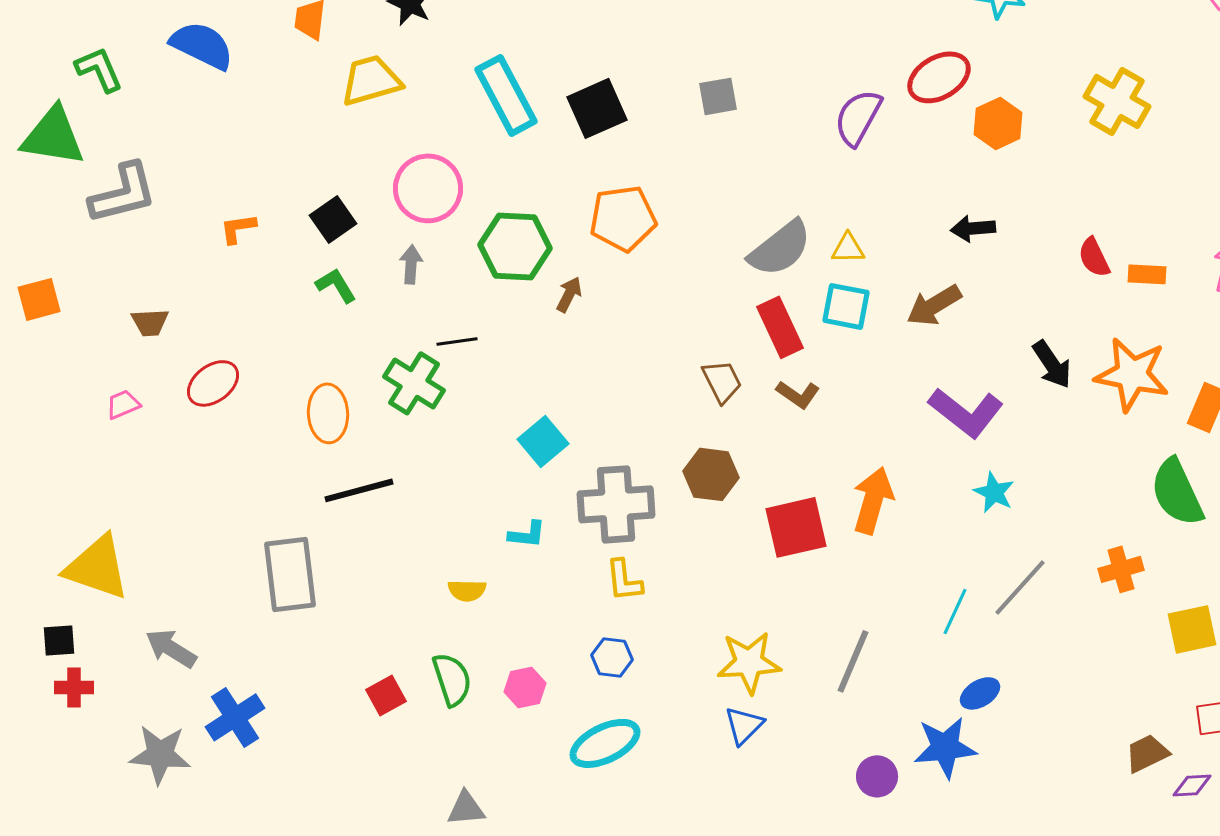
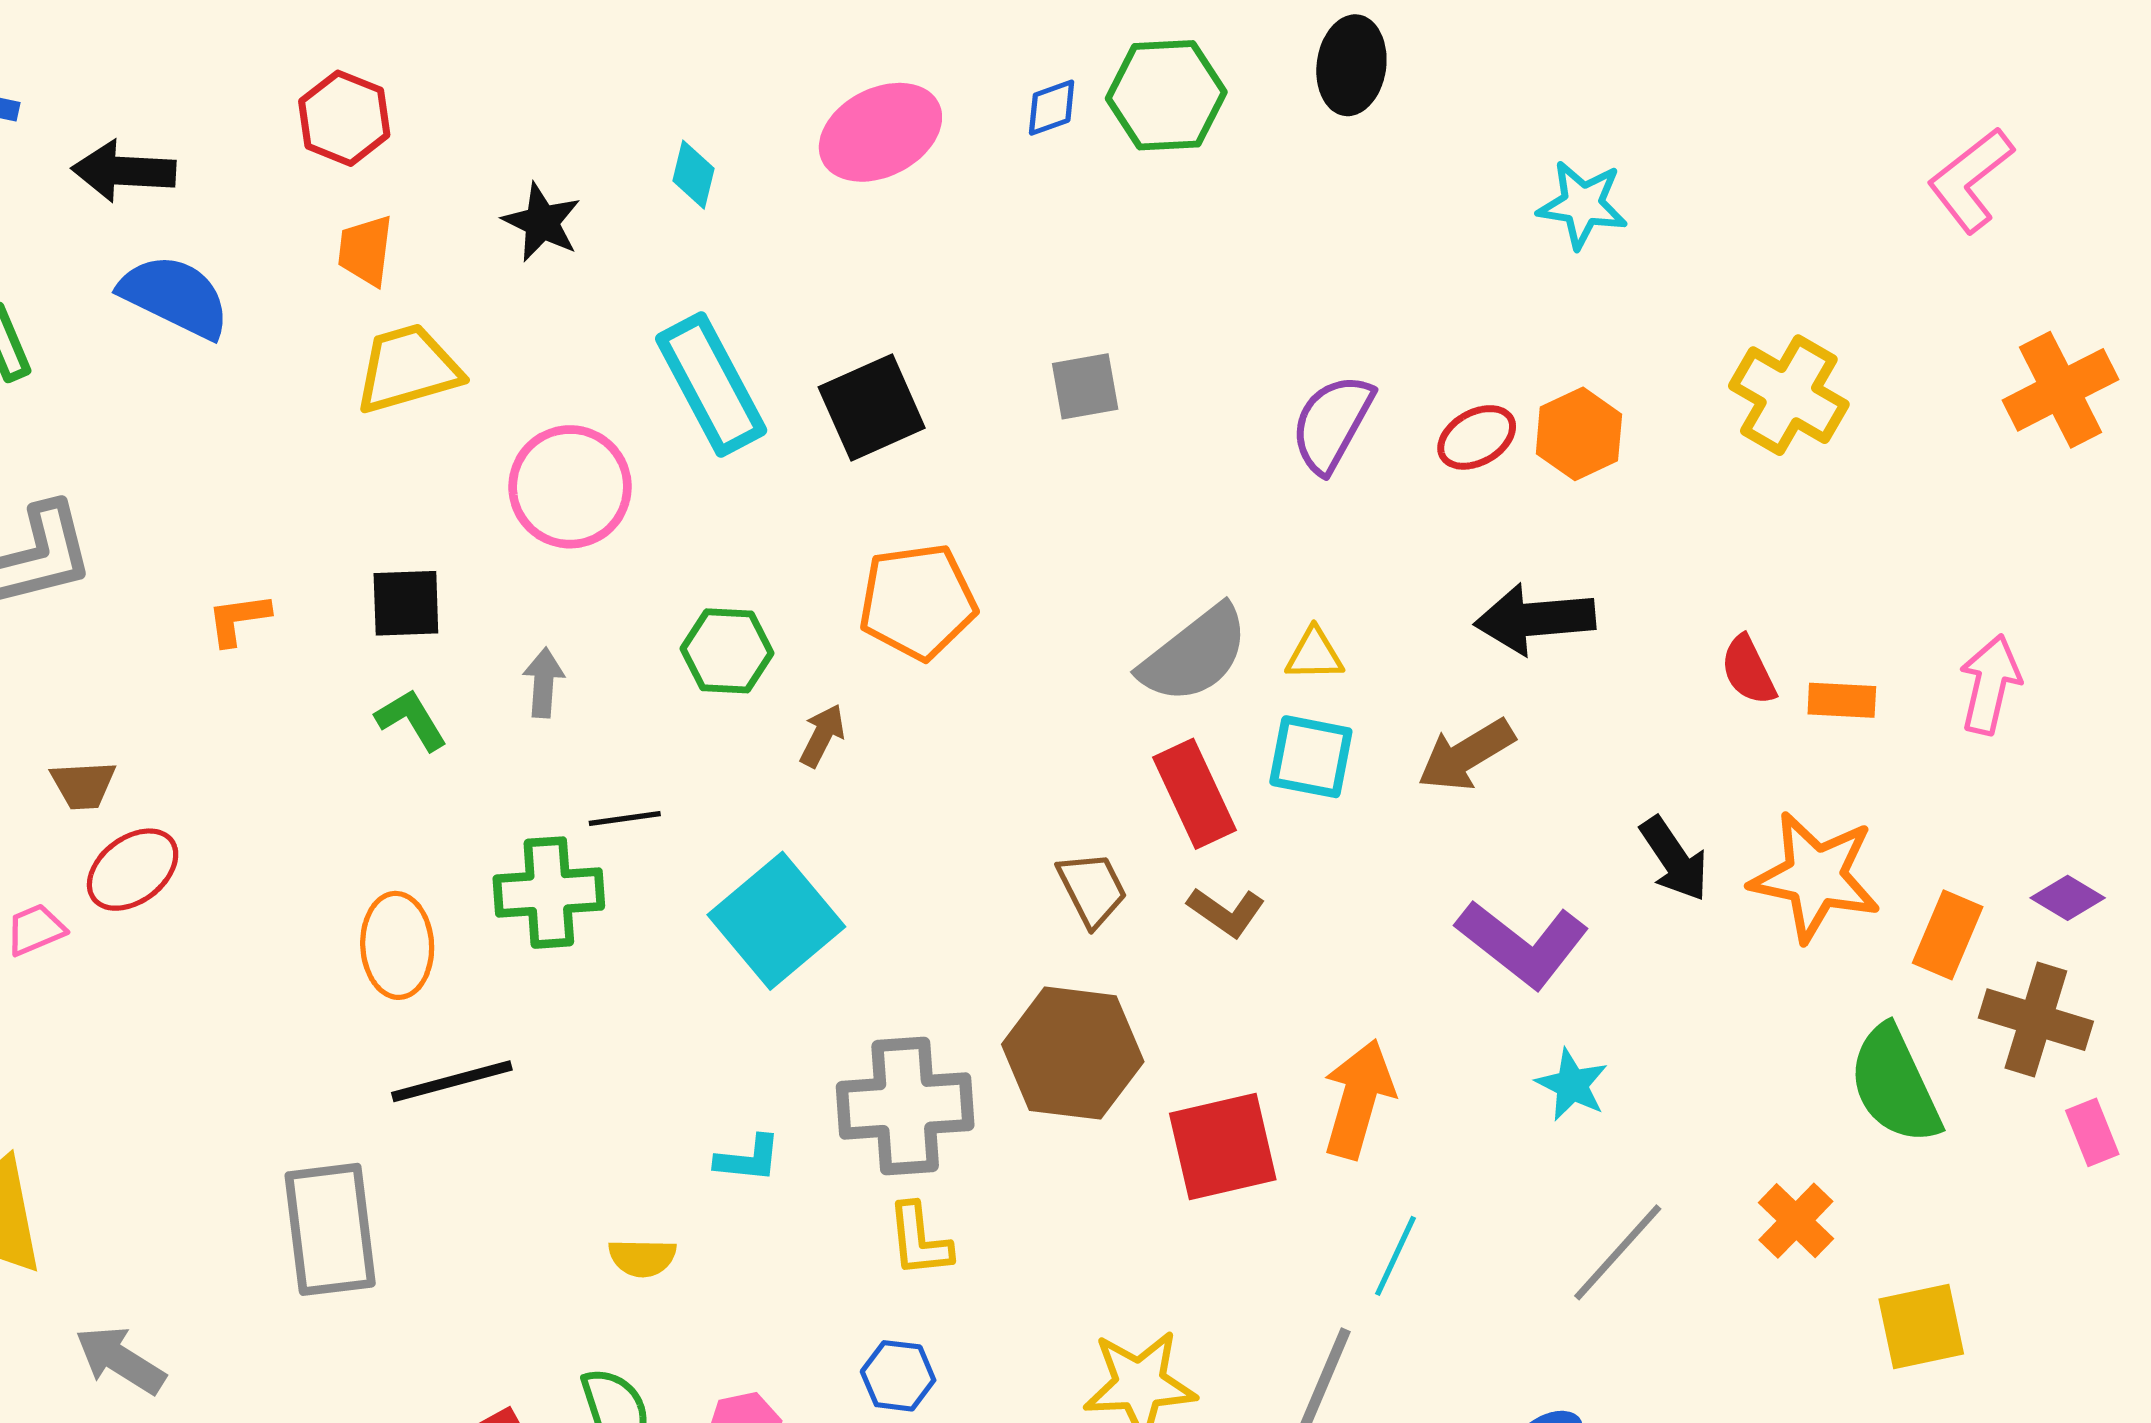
red ellipse: (939, 77) -> (1477, 437), moved, size x0.7
yellow trapezoid: (371, 80) -> (408, 369), moved
pink circle: (428, 188) -> (570, 487), moved
black square: (333, 219) -> (406, 603), turned 33
black arrow: (973, 228) -> (1535, 619), size x1.5
green hexagon: (515, 246) -> (727, 651), size x0.7
red ellipse: (213, 383) -> (133, 870), moved
green cross: (414, 383) -> (549, 893), turned -36
cyan square: (543, 441) -> (776, 921), moved, size x1.5
brown hexagon: (711, 474) -> (1073, 1053), size x1.4
orange cross: (1121, 569) -> (1796, 1221), turned -30
cyan line: (955, 611) -> (1396, 1256), moved

